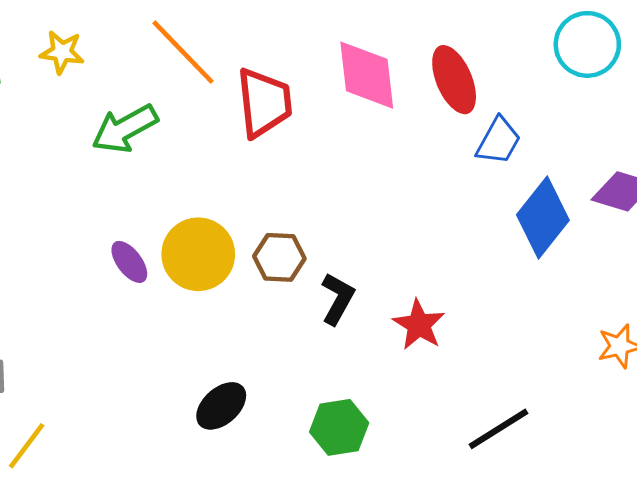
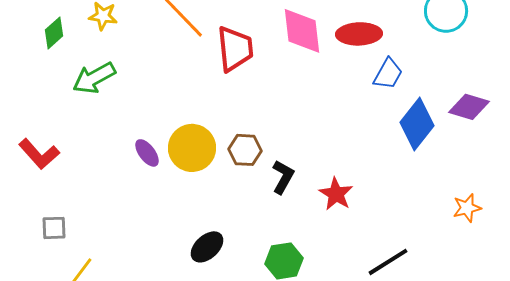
red ellipse: (454, 80) -> (359, 34), turned -69
green arrow: (125, 129) -> (94, 78), moved

